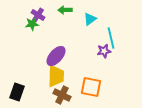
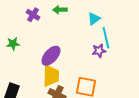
cyan triangle: (90, 19) -> (94, 19), moved
green star: (32, 24) -> (13, 44), moved

